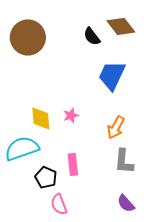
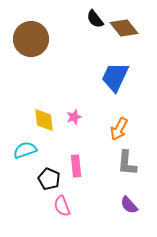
black semicircle: (92, 36) -> (95, 19), moved
cyan semicircle: (22, 148) -> (25, 150), size x0.7

